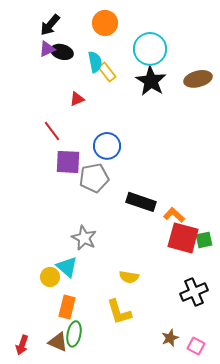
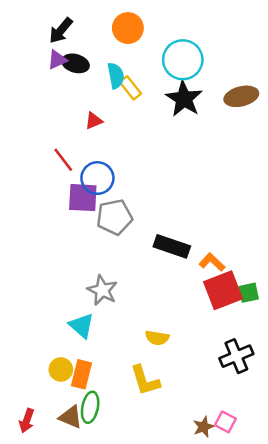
blue circle: (107, 146) -> (97, 178), moved
red square: (183, 238) -> (223, 290), turned -36
yellow circle: (50, 277) -> (61, 369), moved
brown star: (170, 338) -> (204, 427), moved
pink square: (196, 346) -> (225, 422), moved

